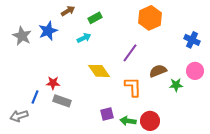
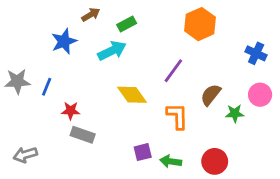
gray star: (22, 36) -> (17, 81), moved, turned -30
cyan arrow: (84, 38) -> (112, 51), size x1.5
brown semicircle: (158, 71) -> (211, 95), turned -30
blue line: (35, 97) -> (47, 87), moved
red circle: (150, 121) -> (215, 161), moved

